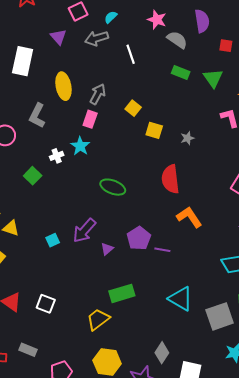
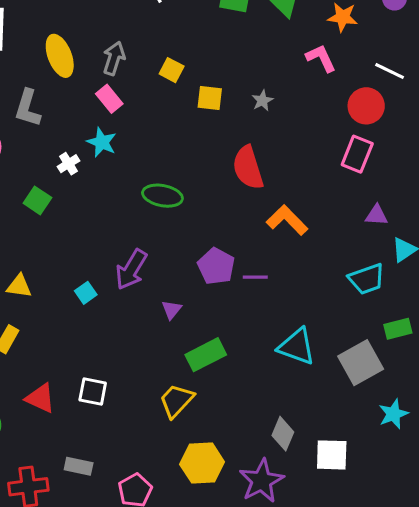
pink rectangle: (90, 119) -> (109, 99), turned -48
purple triangle: (107, 249) -> (171, 310), moved

